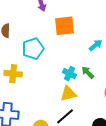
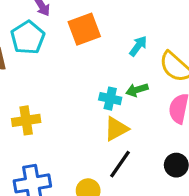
cyan pentagon: (33, 49) -> (28, 38), moved
green arrow: (88, 72) -> (137, 90), turned -48

